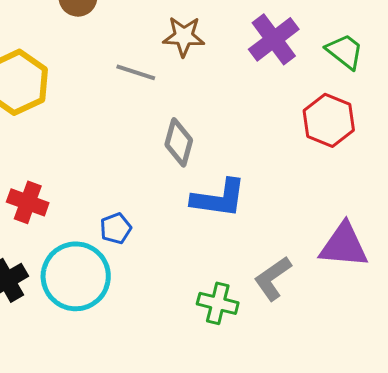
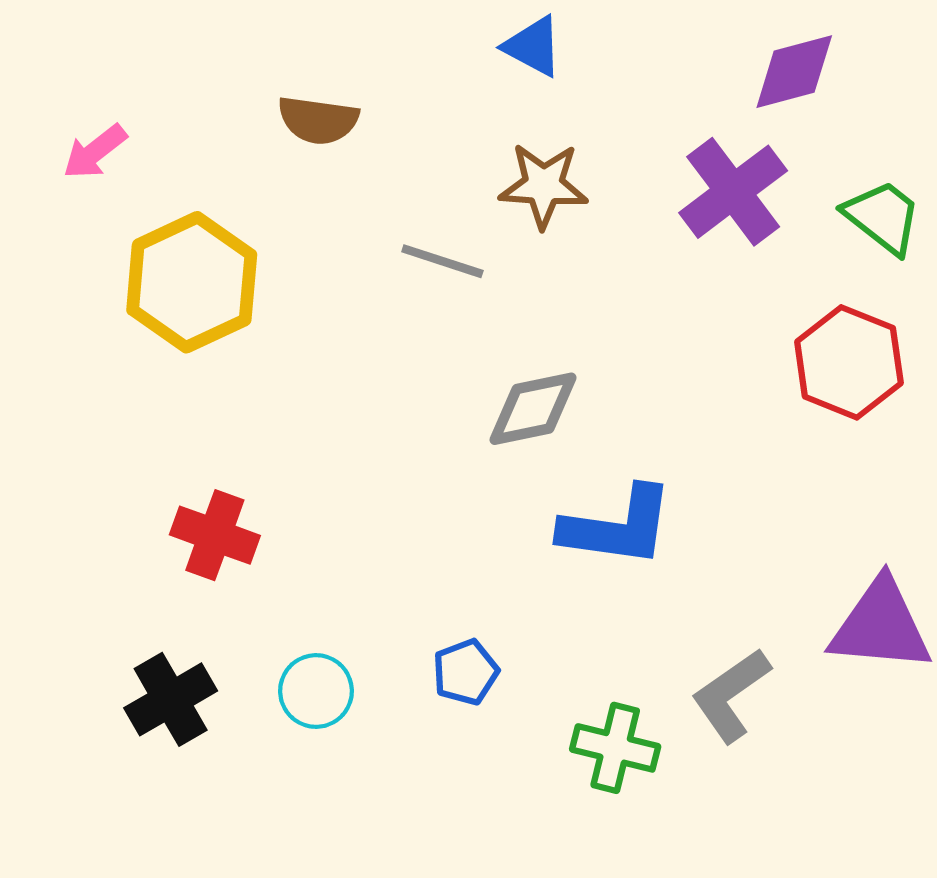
gray diamond: (179, 142) -> (533, 409), turned 63
blue pentagon: (116, 228) -> (466, 672), moved
cyan circle: (76, 276) -> (316, 691), size x0.5

